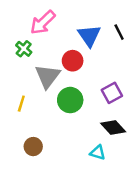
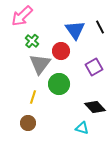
pink arrow: (43, 23) -> (22, 16), moved
green cross: (24, 49) -> (32, 41), moved
purple square: (112, 93) -> (94, 67), moved
yellow line: (21, 104) -> (33, 97), moved

